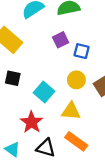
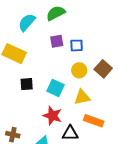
purple square: (61, 40) -> (57, 41), turned 32

